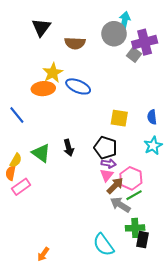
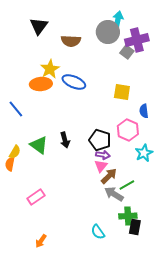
yellow square: (119, 118) -> (122, 92), moved
cyan star: (153, 146) -> (144, 153), moved
pink hexagon: (131, 178) -> (128, 130), moved
pink rectangle: (21, 187) -> (36, 197), moved
cyan semicircle: (103, 245) -> (98, 232), size x0.7

